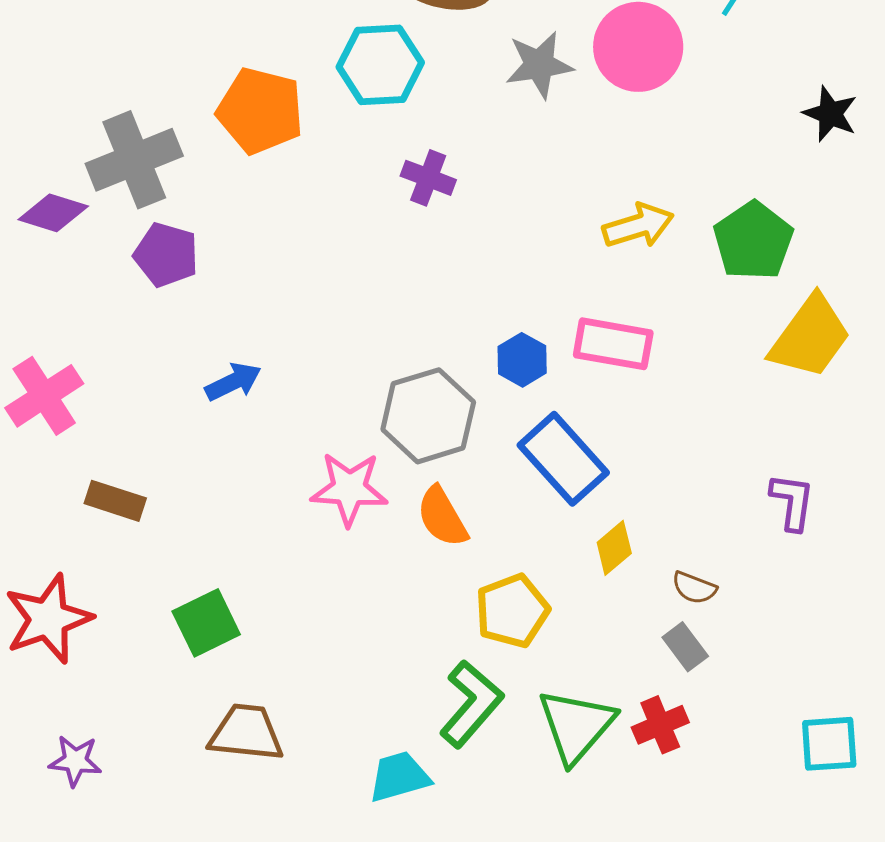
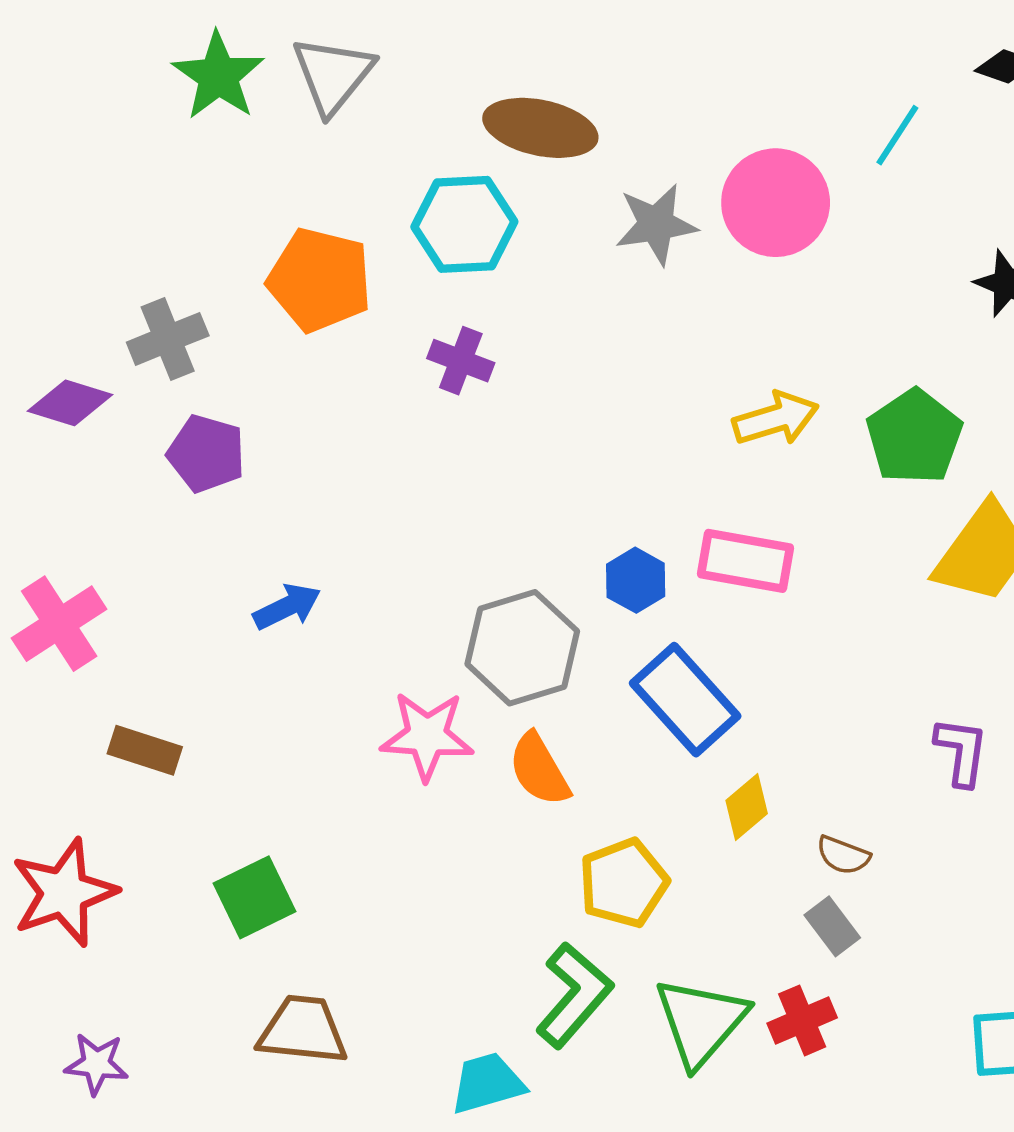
gray cross: (134, 160) -> (168, 339), size x0.7
purple cross: (428, 178) -> (461, 361), moved

